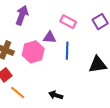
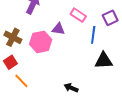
blue line: (67, 51) -> (93, 35), moved
black arrow: (56, 95) -> (71, 88), moved

